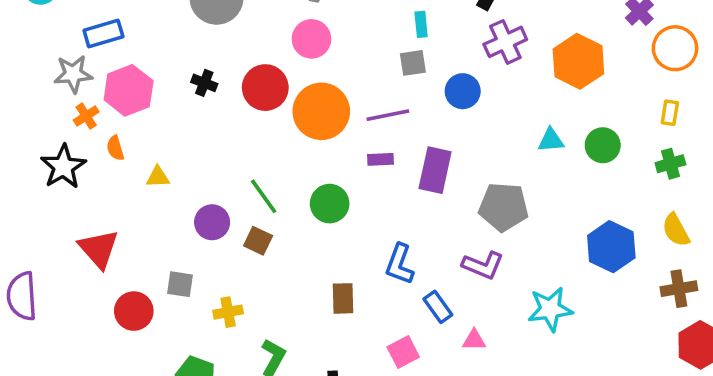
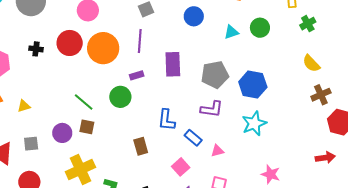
blue circle: (463, 91) -> (194, 16), moved
purple line: (388, 115) -> (140, 41), turned -60
purple rectangle: (381, 159) -> (137, 75), moved
green cross: (670, 164) -> (308, 24), moved
purple circle: (212, 222) -> (62, 133), moved
blue hexagon: (611, 247) -> (253, 84), moved
gray square: (180, 284) -> (31, 144), moved
yellow cross: (228, 312) -> (80, 170), size x1.8

